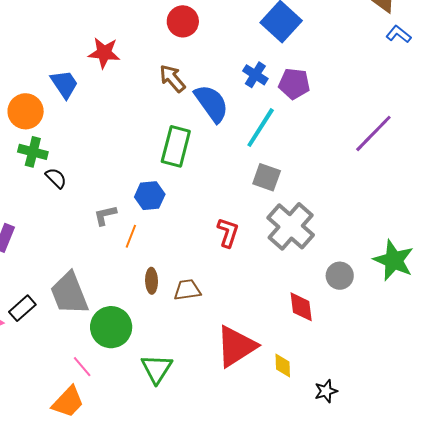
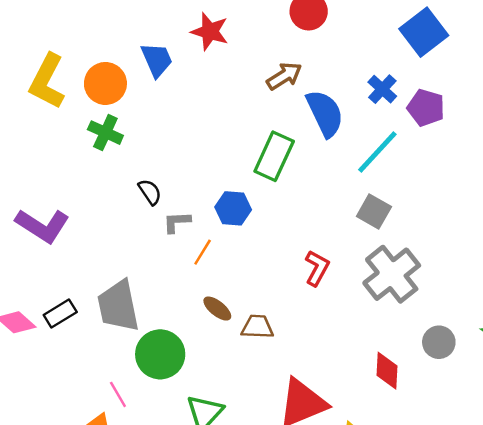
brown arrow: (172, 78) -> (284, 76), turned 88
black semicircle: (56, 178) -> (150, 192), moved
brown ellipse: (152, 281) -> (217, 309), turned -60

